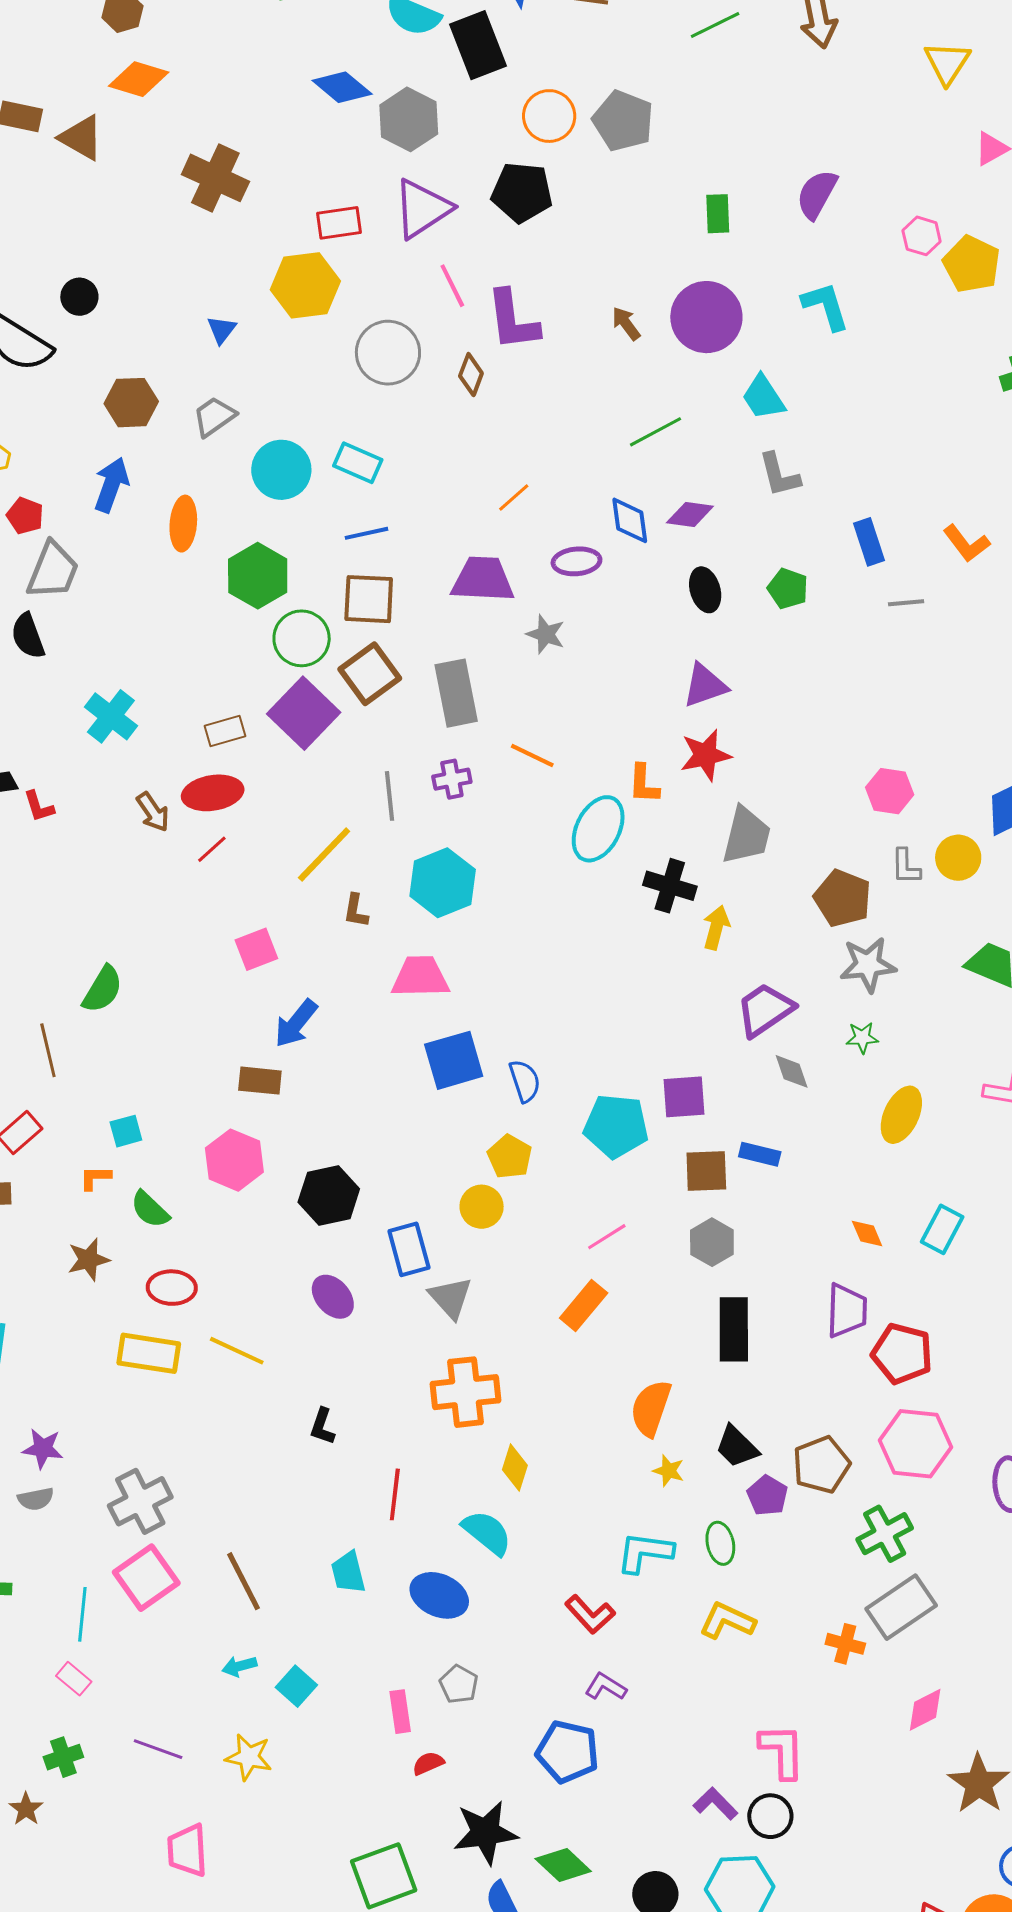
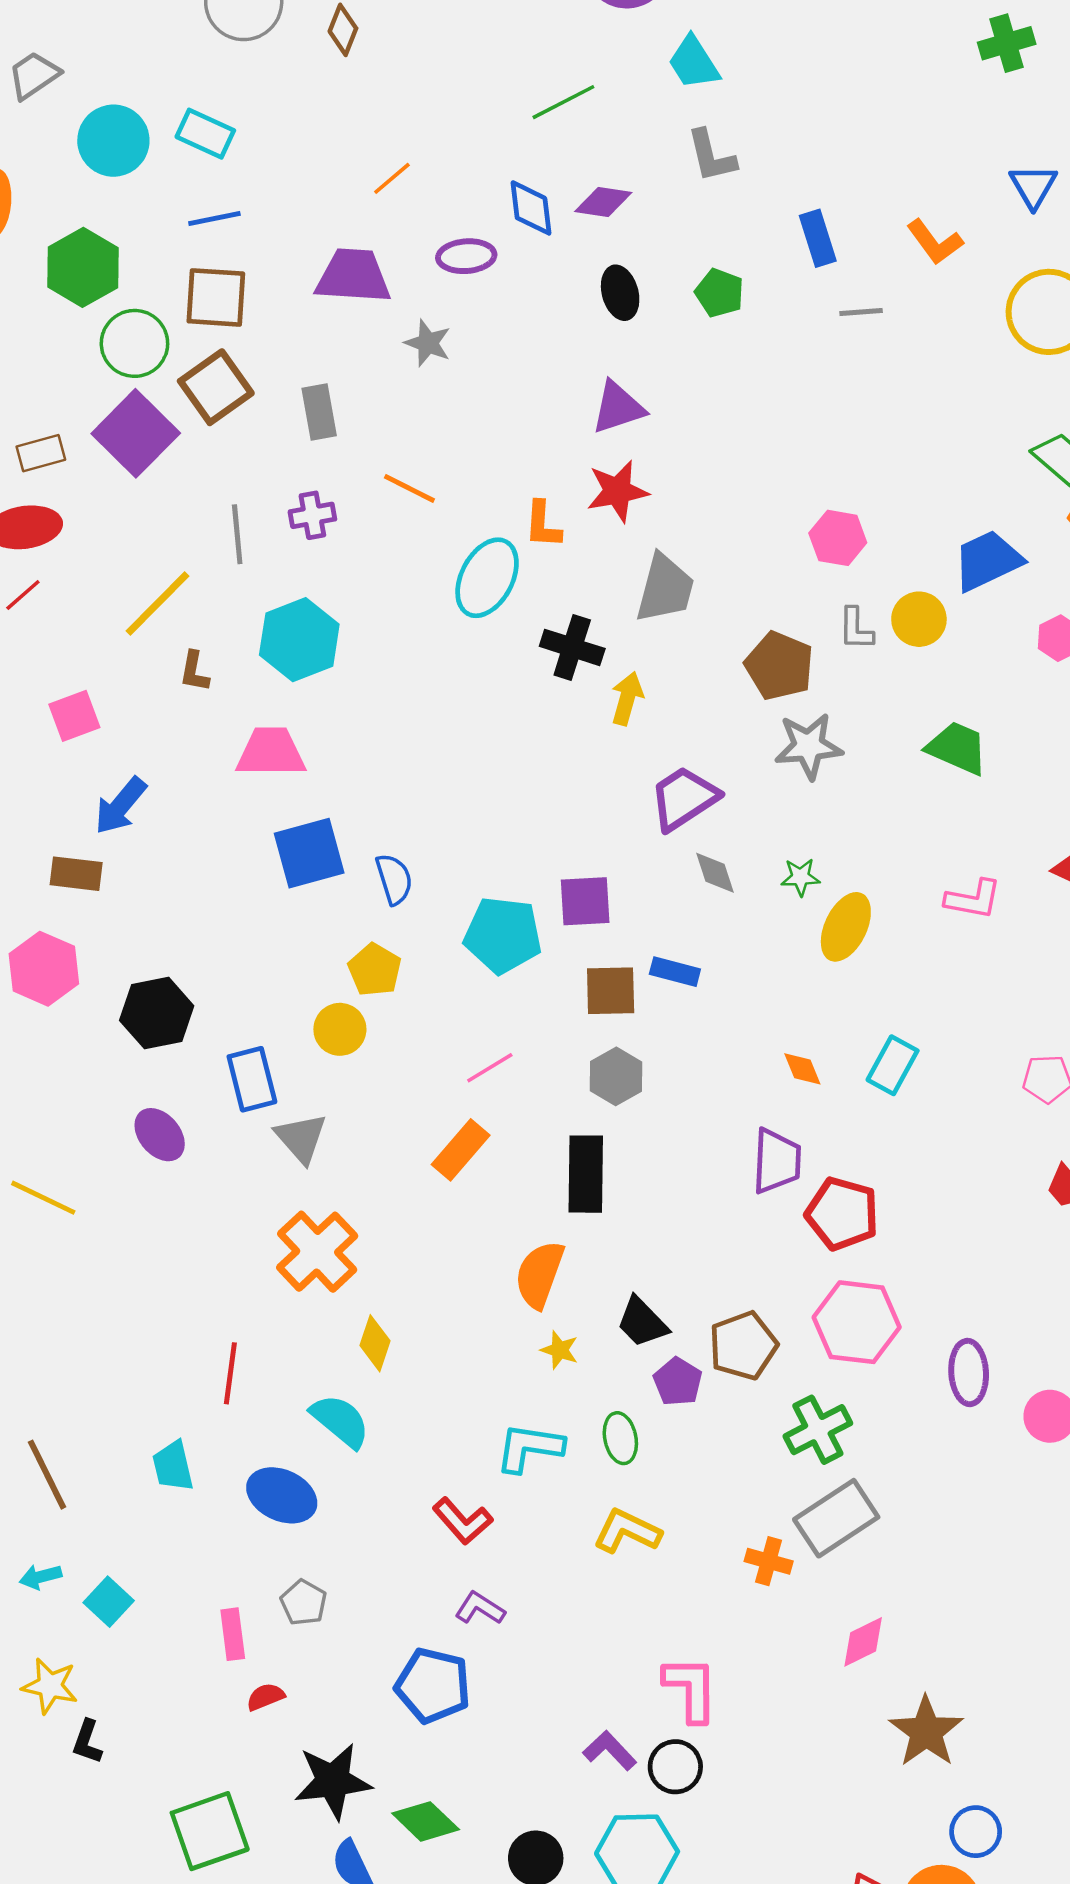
gray rectangle: (456, 693) -> (319, 412), size x0.7
green star: (862, 1038) -> (800, 877), moved
black rectangle: (734, 1329) -> (586, 1174), moved
orange cross: (465, 1392) -> (317, 1252), turned -38
black L-shape: (322, 1426) -> (87, 1742), moved

